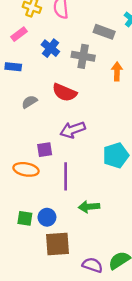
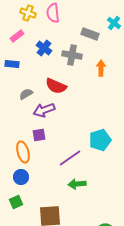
purple arrow: (73, 130) -> (44, 110), moved
orange ellipse: (26, 169) -> (23, 152), turned 65
purple line: (66, 176) -> (70, 158), moved, turned 55
blue circle: (47, 217) -> (21, 177), moved
green square: (25, 218) -> (16, 202), moved, turned -32

